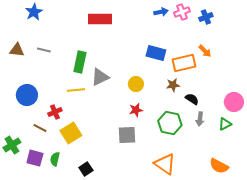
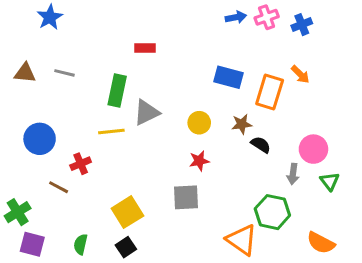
red rectangle: (100, 19) -> (145, 48), moved, size x0.6
orange rectangle: (184, 63) -> (270, 92), turned -60
brown star: (173, 85) -> (242, 124), moved
black semicircle: (192, 99) -> (261, 145), moved
pink circle: (234, 102) -> (313, 149), moved
green hexagon: (170, 123) -> (272, 212), moved
green triangle: (225, 124) -> (330, 181), turned -40
yellow square: (71, 133) -> (127, 212), moved
purple square: (35, 158) -> (32, 244), moved
green semicircle: (55, 159) -> (81, 244), moved

